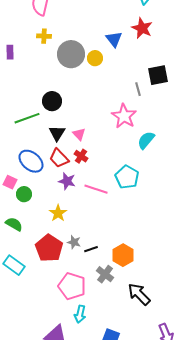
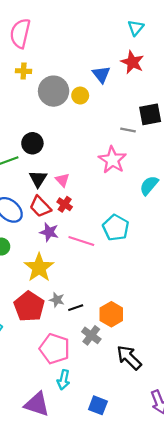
gray line: (138, 89) -> (128, 130), turned -64
cyan semicircle: (146, 140) -> (149, 185), moved
yellow star: (58, 213) -> (39, 268), size x1.5

